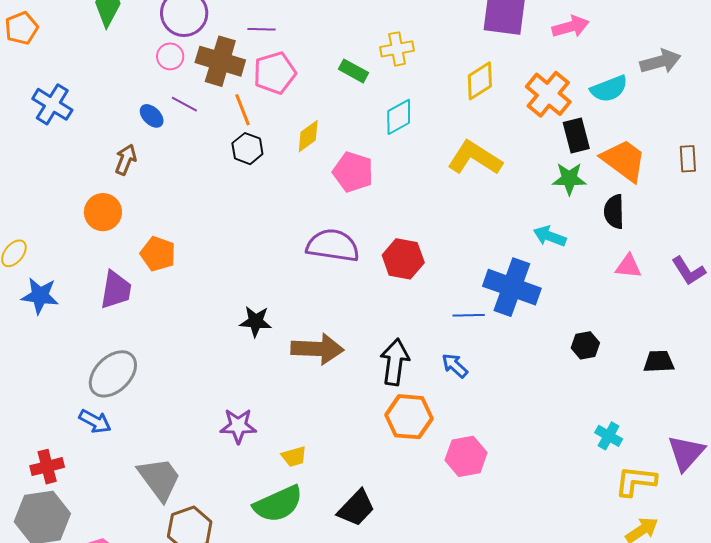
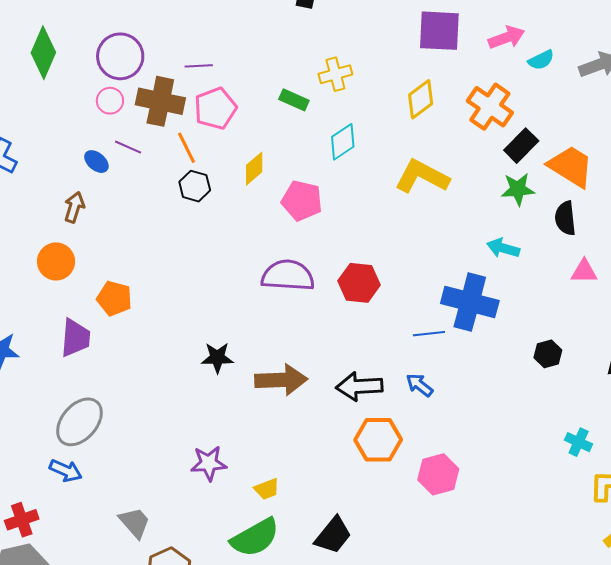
cyan semicircle: (609, 89) -> (541, 60), moved, size x0.7
black rectangle: (576, 136) -> (521, 146), turned 64
black arrow: (395, 362) -> (359, 386), turned -96
gray trapezoid: (159, 479) -> (135, 523), size x0.7

